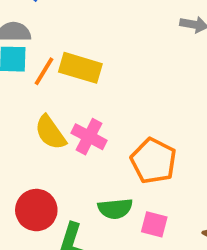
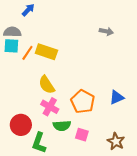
yellow semicircle: (50, 132) -> (47, 85), moved
pink cross: (89, 137) -> (50, 107), moved

